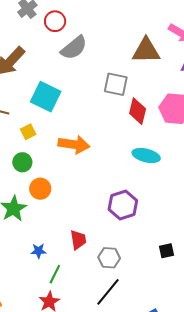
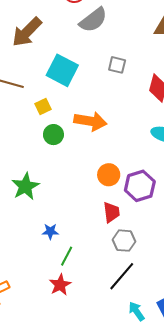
gray square: (116, 84) -> (117, 65), moved, size x0.7
green circle: (22, 162) -> (53, 135), moved
orange circle: (40, 189) -> (109, 175), moved
red trapezoid: (78, 240) -> (111, 212), moved

